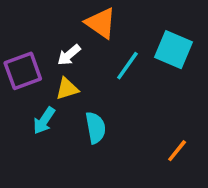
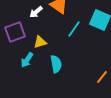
white arrow: (69, 55) -> (36, 12), moved

